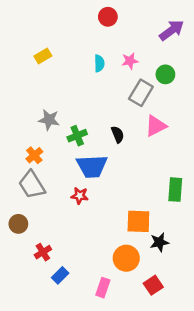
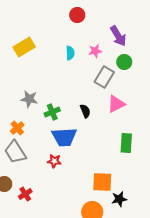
purple arrow: (172, 30) -> (118, 36), moved, turned 95
yellow rectangle: (43, 56) -> (24, 47), size x1.5
green rectangle: (175, 190) -> (126, 143), moved
red cross: (43, 252) -> (25, 194), moved

